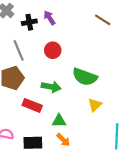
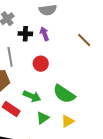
brown line: (103, 20) -> (84, 40), moved
green triangle: (59, 121) -> (43, 118), moved, turned -48

